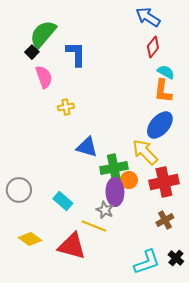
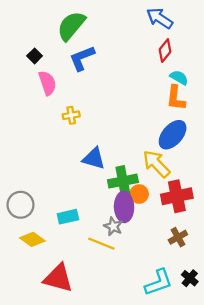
green semicircle: (43, 34) -> (71, 26), moved
blue L-shape: (76, 54) -> (82, 58), turned -112
cyan rectangle: (63, 201) -> (68, 217), turned -54
yellow diamond: (30, 239) -> (32, 239), moved
red triangle: (72, 246) -> (58, 278), moved

